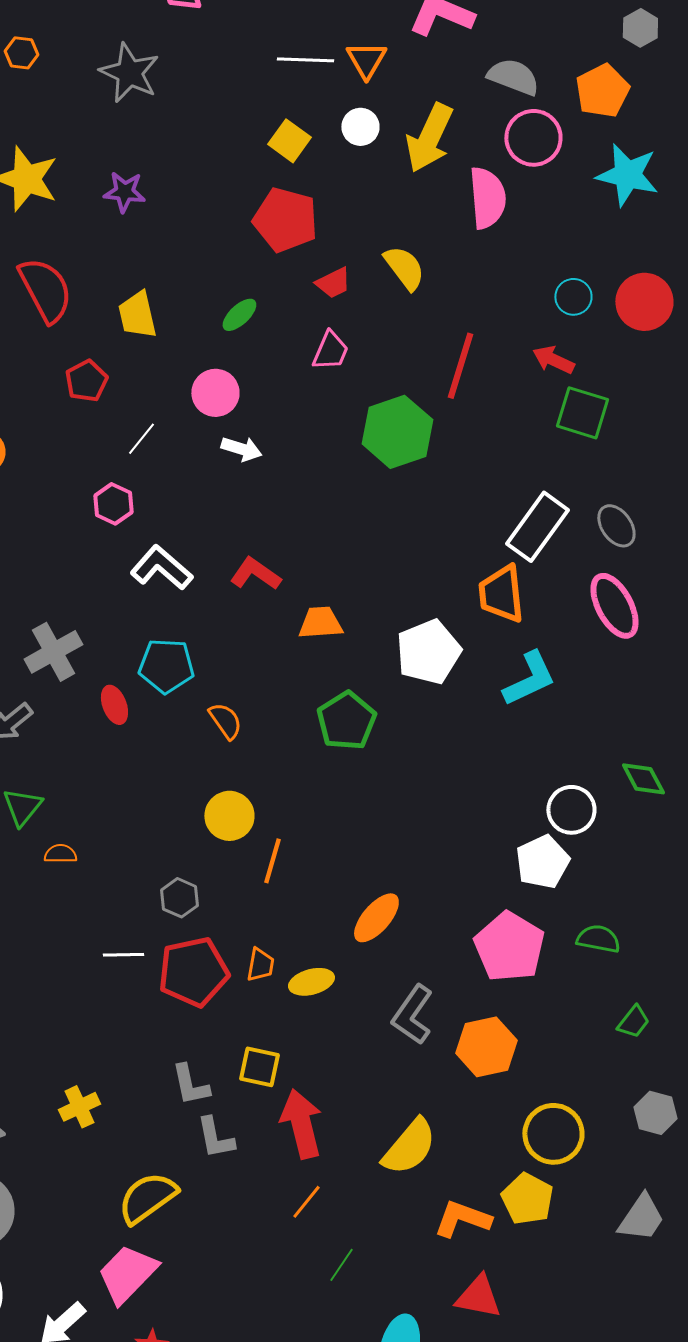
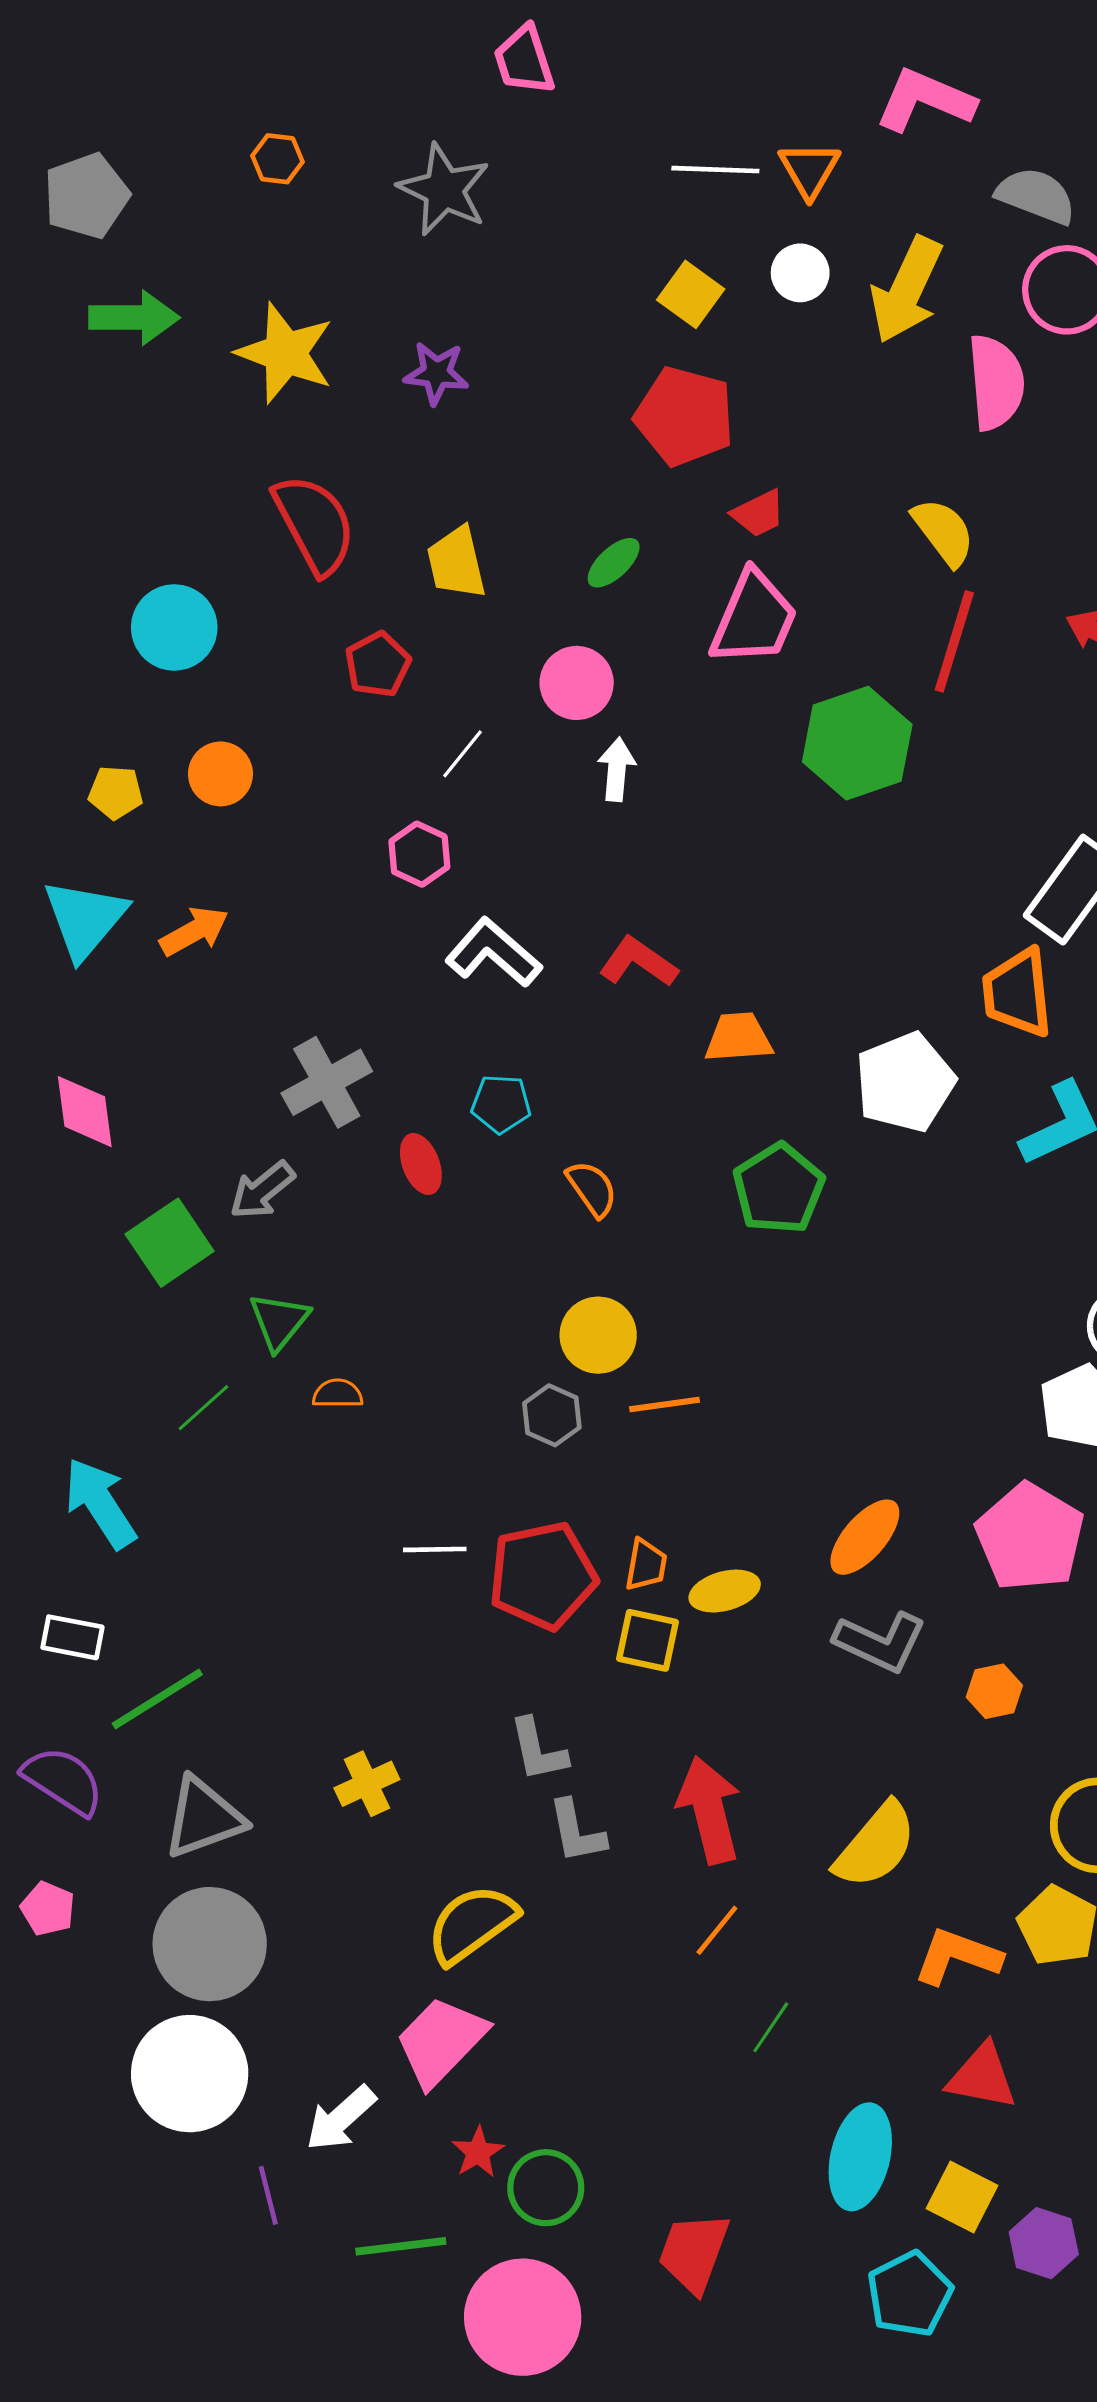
yellow semicircle: (404, 268) -> (944, 532), moved
pink trapezoid: (330, 351) -> (754, 618), size x1.6
white arrow: (241, 449) -> (617, 769), turned -102
cyan pentagon: (166, 666) -> (501, 1104), size x0.7
orange line: (272, 861) -> (664, 1404), turned 66
gray hexagon: (179, 898) -> (552, 1415), moved
orange ellipse: (376, 918) -> (865, 1537), moved
gray L-shape: (412, 1015) -> (880, 1642), turned -100
orange hexagon: (486, 1047) -> (994, 1691), size x0.6
yellow square: (259, 1067) -> (648, 1640), moved

